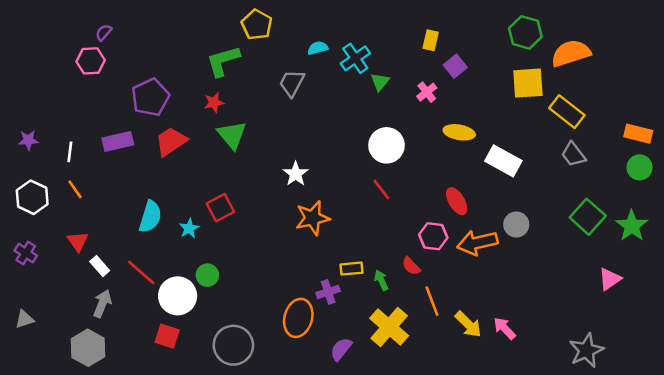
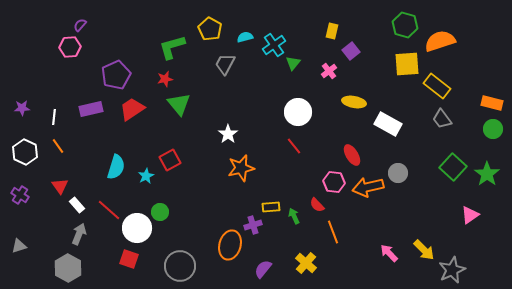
yellow pentagon: (257, 25) -> (210, 29), moved
yellow arrow: (468, 324) -> (424, 250), moved
yellow cross: (389, 327) -> (306, 263), moved, size x0.7

